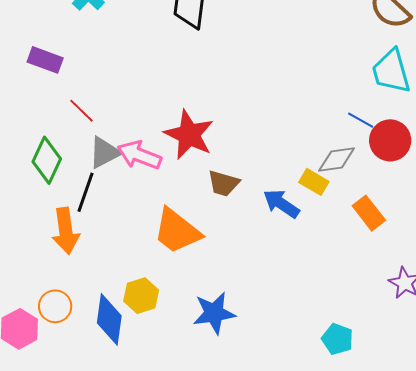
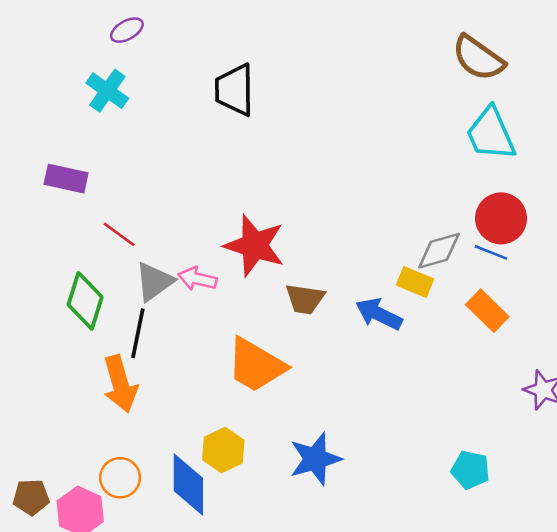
blue line: (361, 120) -> (491, 252), moved
pink arrow: (139, 155) -> (197, 279), size x0.7

